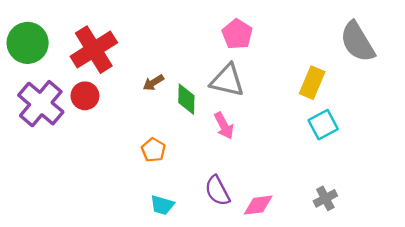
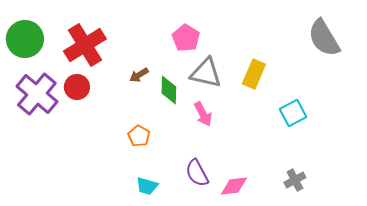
pink pentagon: (237, 34) -> (186, 38), moved
yellow rectangle: (312, 83) -> (254, 74), moved

